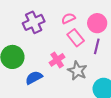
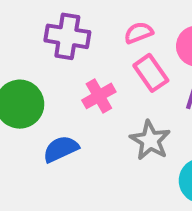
purple cross: (34, 22) -> (67, 36), turned 30
pink cross: (57, 60) -> (99, 96), moved

